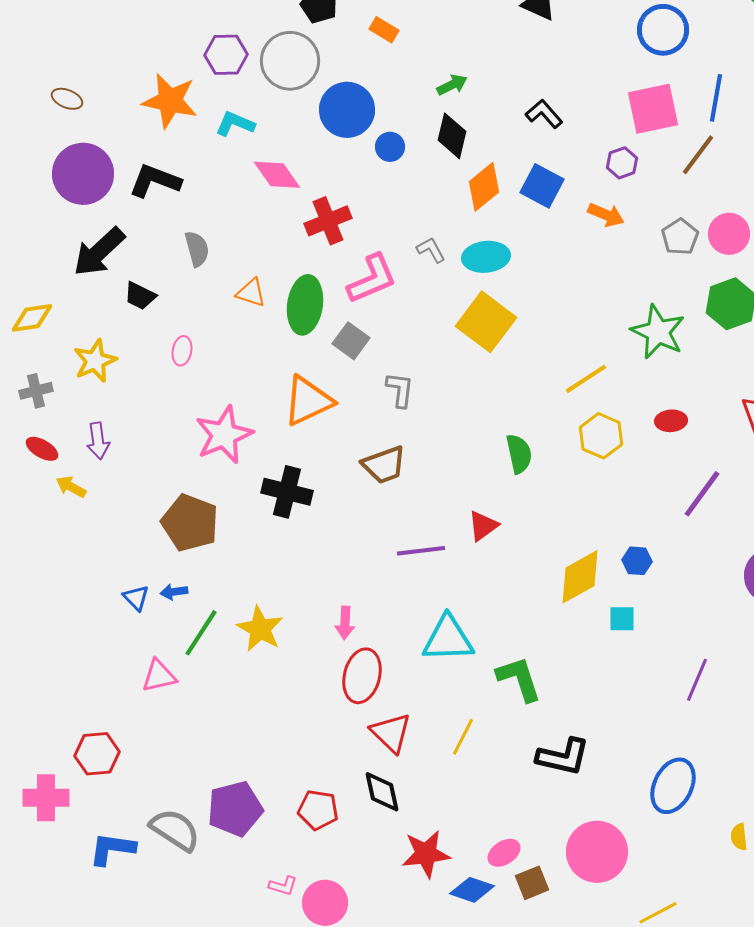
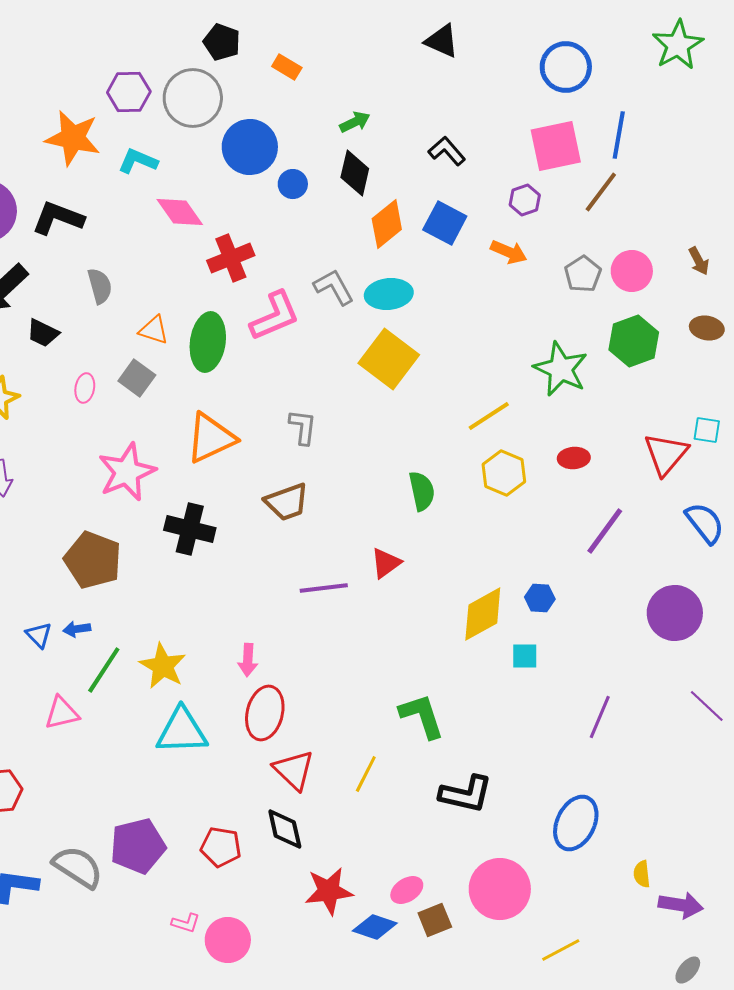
gray L-shape: (431, 250) -> (334, 287), size x1.4
gray square: (351, 341) -> (137, 378), moved
cyan triangle: (448, 639) -> (182, 731), moved

